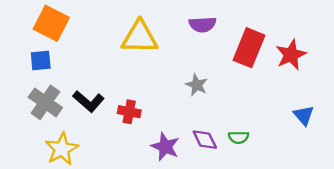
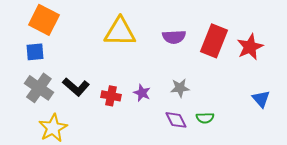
purple semicircle: (202, 24) -> (174, 37), moved
gray star: (197, 85) -> (180, 88), moved, turned -30
purple star: (165, 147) -> (142, 93), moved, size x0.7

